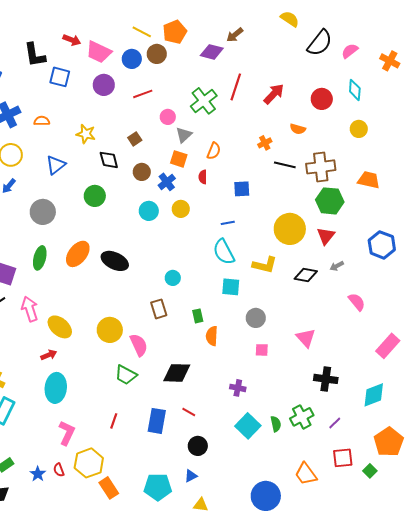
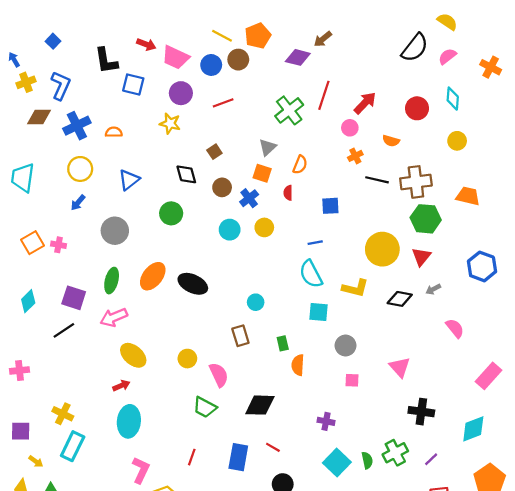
yellow semicircle: (290, 19) -> (447, 22), moved
pink circle: (168, 117) -> (350, 128), moved
yellow star: (86, 134) -> (170, 123), moved
pink arrow: (30, 309) -> (114, 317), moved, turned -95
yellow circle: (110, 330) -> (187, 359), size x0.7

